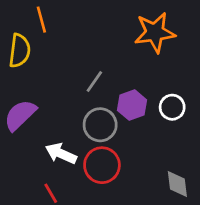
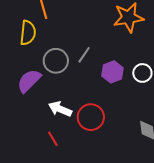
gray circle: (100, 125) -> (56, 61), moved

